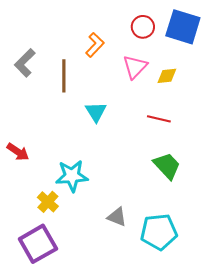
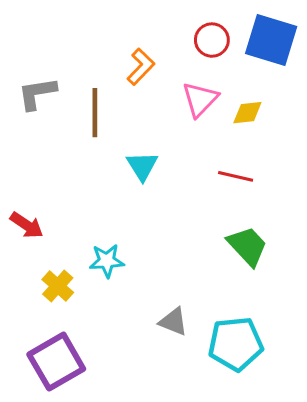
gray L-shape: (25, 63) -> (37, 93), turned 36
cyan star: (72, 176) -> (107, 261), size x0.7
yellow cross: (48, 202) -> (58, 286), moved

